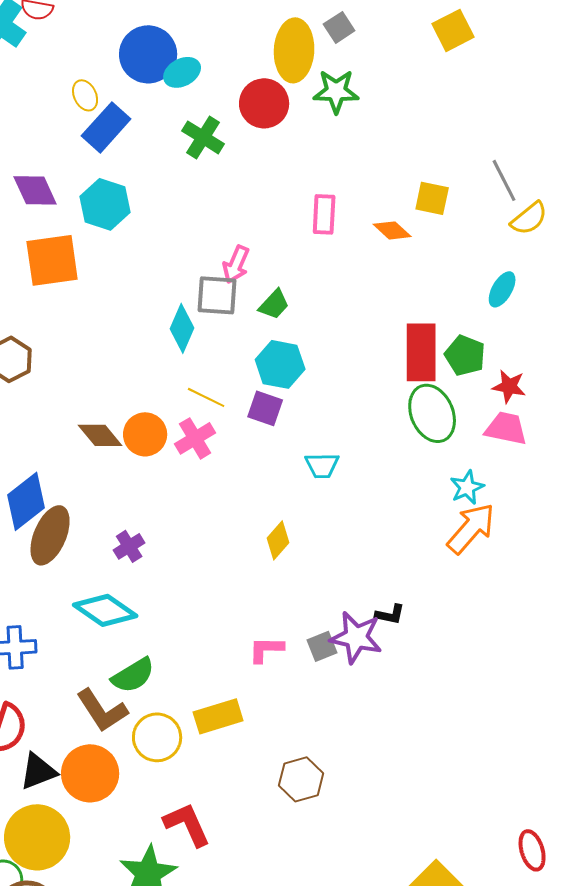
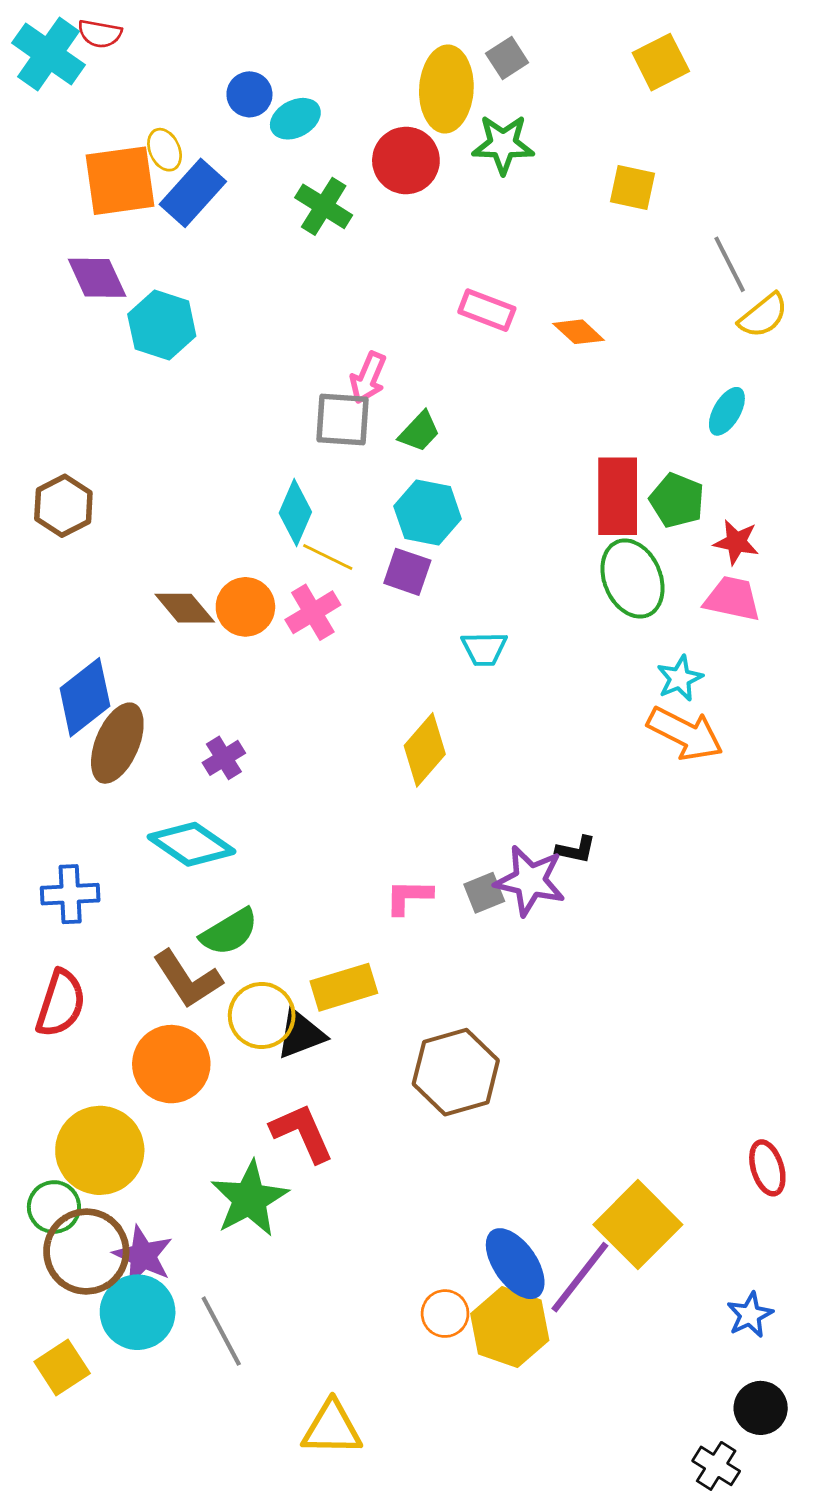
blue circle: (148, 54) -> (249, 94), size x0.6
yellow square: (432, 198) -> (632, 187), moved
cyan hexagon: (105, 204) -> (162, 325), moved
pink rectangle: (324, 214) -> (487, 310), turned -72
orange square: (52, 260) -> (120, 181), moved
cyan diamond: (182, 328) -> (295, 512), moved
orange arrow: (471, 528) -> (685, 734), turned 76
yellow diamond: (278, 540) -> (425, 750), size x1.4
black triangle: (38, 771) -> (301, 1034), moved
brown hexagon: (301, 779) -> (456, 1072), size x1.4

